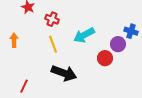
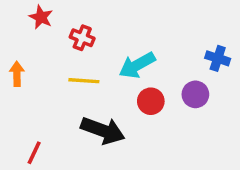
yellow line: (53, 44) -> (84, 81), turned -66
purple circle: (118, 44) -> (195, 94), moved
red circle: (105, 58) -> (151, 101), moved

